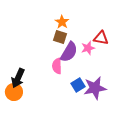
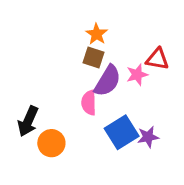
blue square: (78, 85) -> (122, 132), size x1.5
purple star: (95, 88) -> (148, 137), size x0.6
orange circle: (14, 92) -> (51, 143), moved

